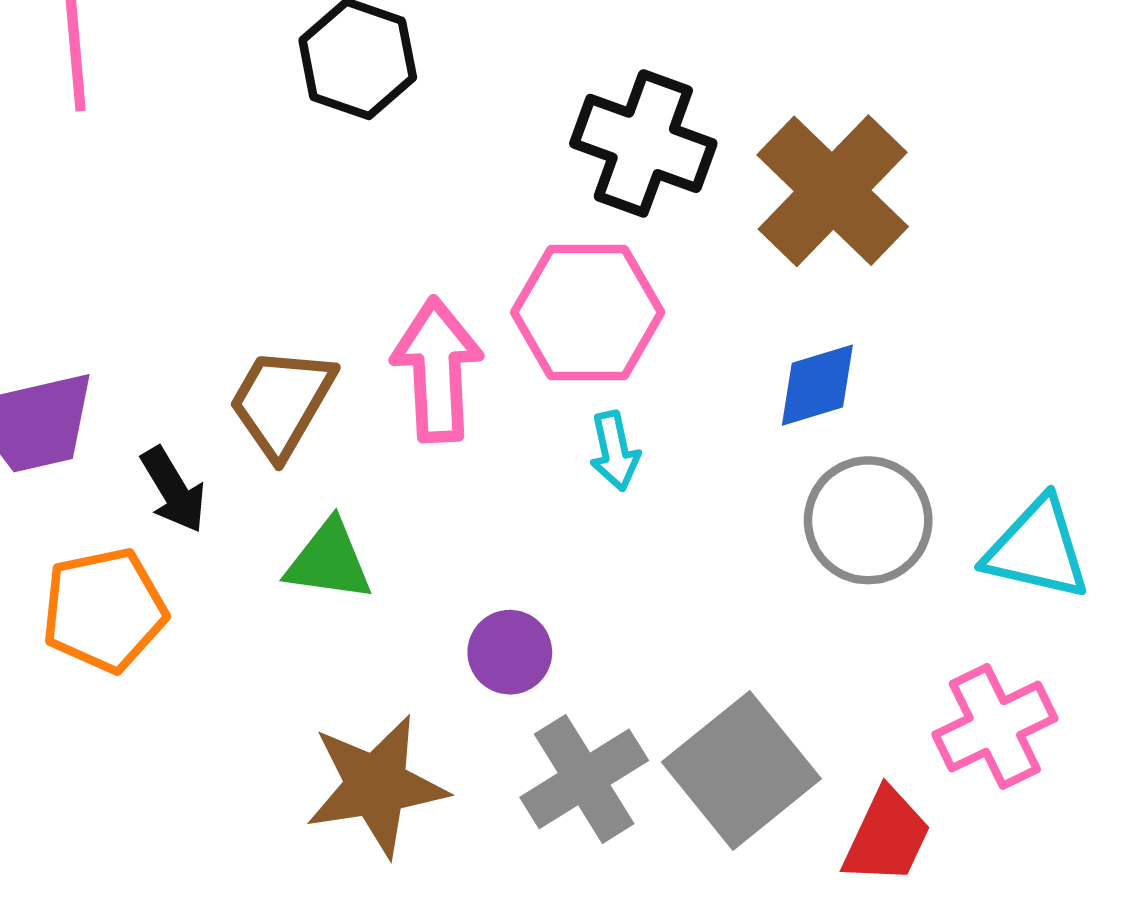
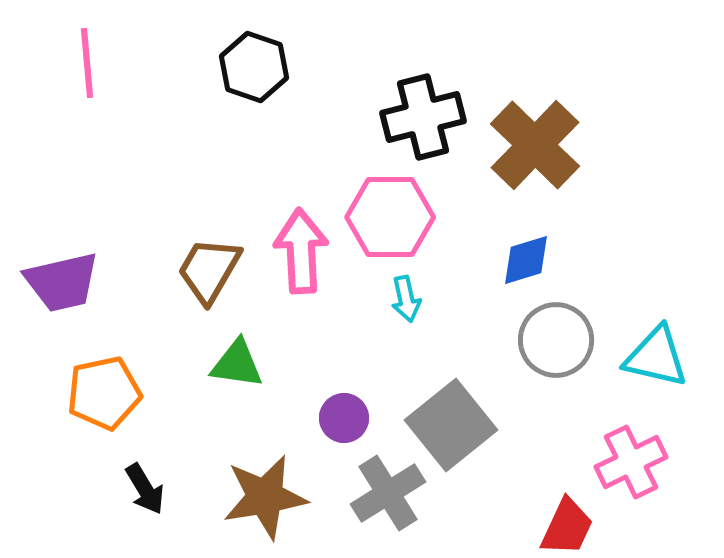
black cross: (643, 143) -> (423, 117), turned -34
black arrow: (173, 490) -> (145, 489), moved
gray square: (741, 770) -> (451, 425), moved

